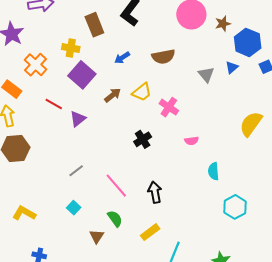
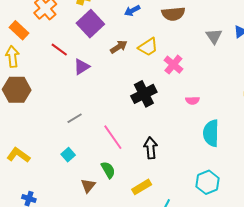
black cross: (143, 139) -> (144, 94), size x1.4
cyan semicircle: (213, 171) -> (211, 133), size x1.5
cyan hexagon: (235, 207) -> (207, 182), moved

